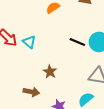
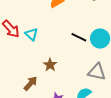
brown arrow: (31, 92) -> (31, 83), turned -63

